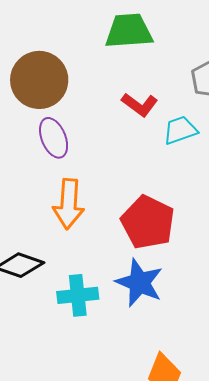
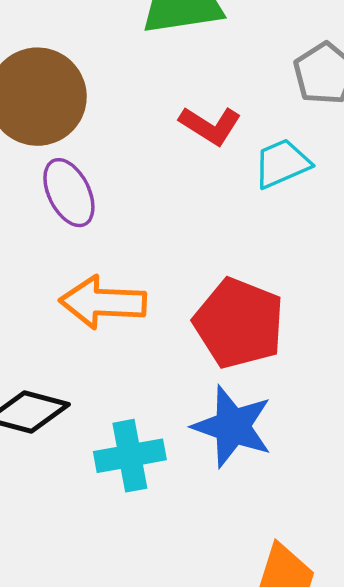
orange arrow: (69, 204) -> (103, 302), turned 93

